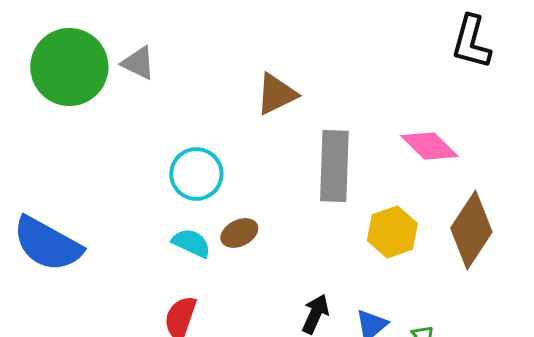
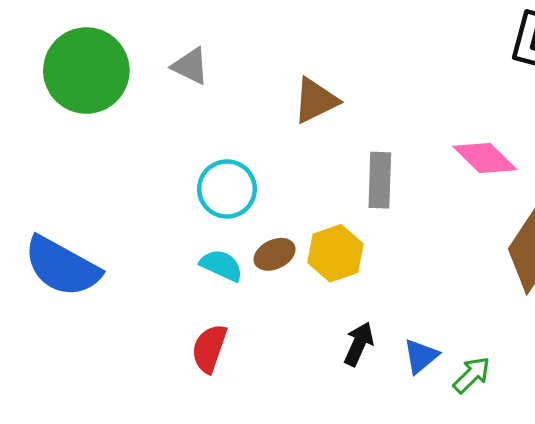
gray triangle: (138, 63) -> (190, 66), moved
gray rectangle: (334, 166) -> (380, 180), size x0.7
yellow hexagon: (392, 232) -> (335, 253), moved

